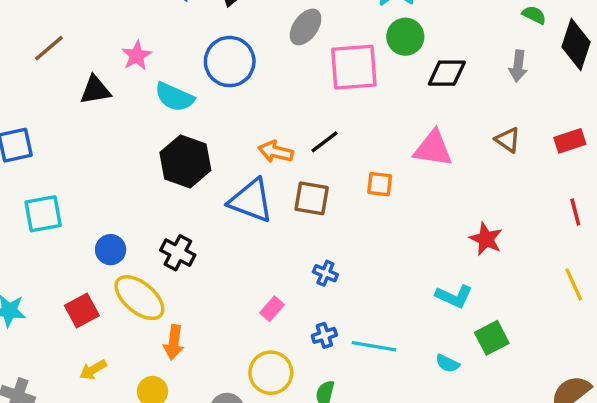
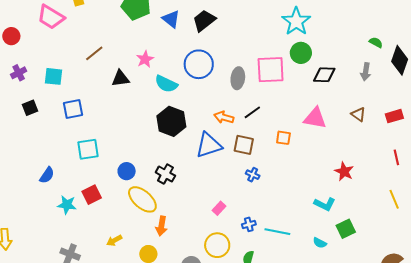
gray ellipse: (306, 27) -> (238, 78), moved, turned -30
blue triangle: (251, 201) -> (209, 145), turned -40
blue cross: (325, 273) -> (253, 175), moved
red square: (82, 311) -> (92, 195), moved

